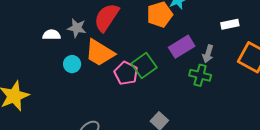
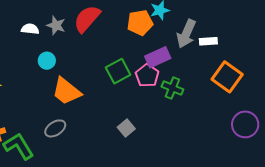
orange trapezoid: (100, 53) -> (66, 91), moved
gray arrow: (208, 54) -> (186, 34), moved, size x1.6
pink pentagon: (126, 73) -> (147, 76), moved

